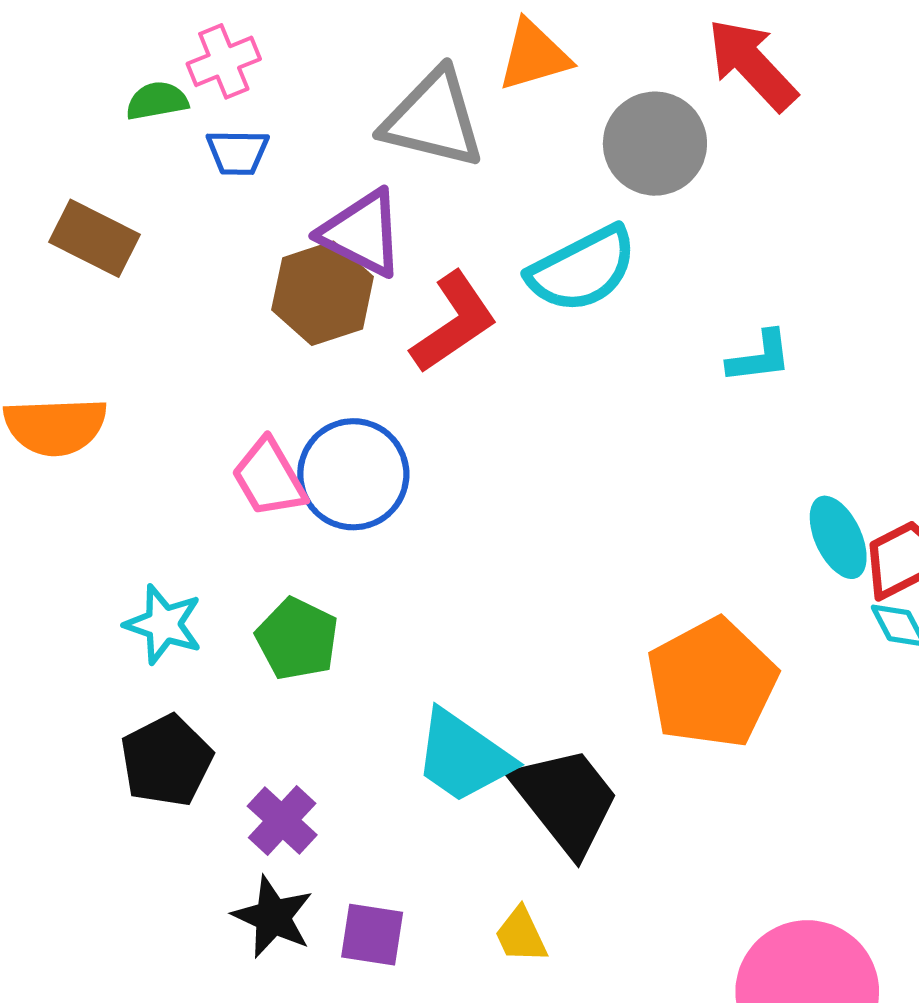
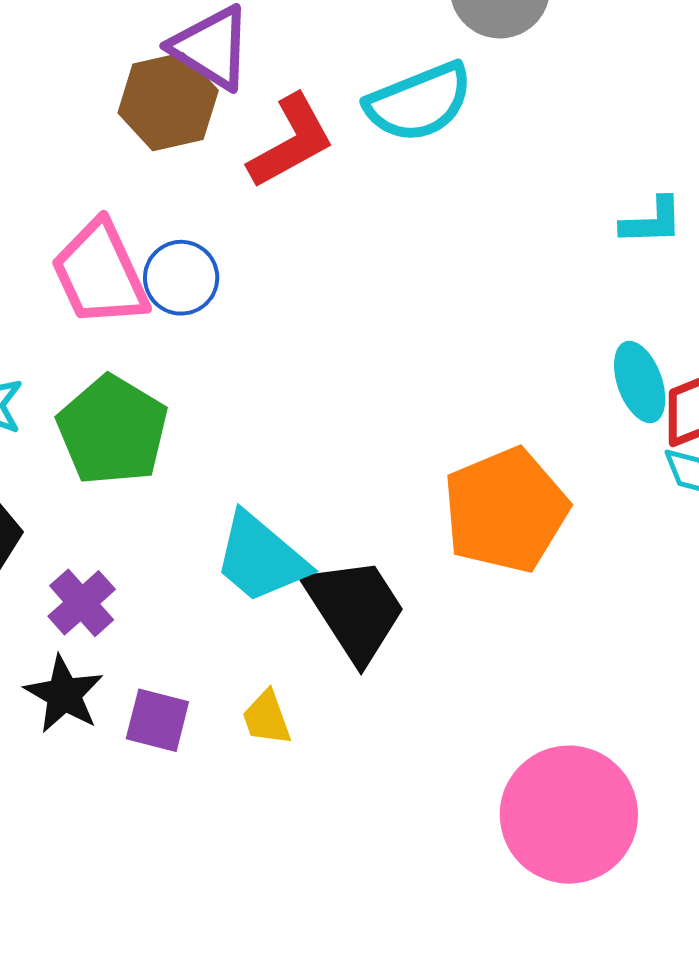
cyan L-shape: (760, 357) -> (652, 221), moved
blue circle: (353, 474) -> (181, 278), size x0.7
pink trapezoid: (269, 478) -> (100, 274), size x1.4
green pentagon: (297, 639) -> (112, 430), size x1.4
yellow trapezoid: (521, 935) -> (267, 718), moved

